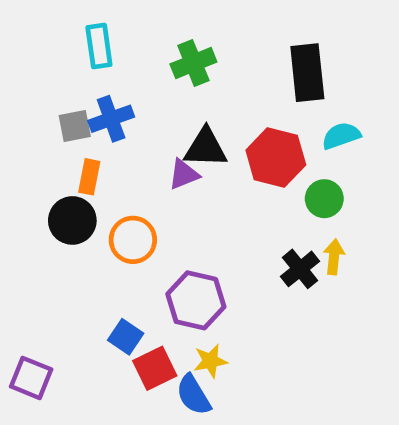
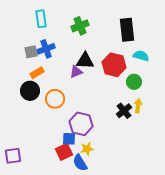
cyan semicircle: (341, 136) -> (141, 56), turned 35
orange rectangle: (89, 177) -> (37, 73), turned 48
blue square: (126, 337) -> (69, 139), moved, turned -32
purple square: (31, 378) -> (13, 156), turned -30

